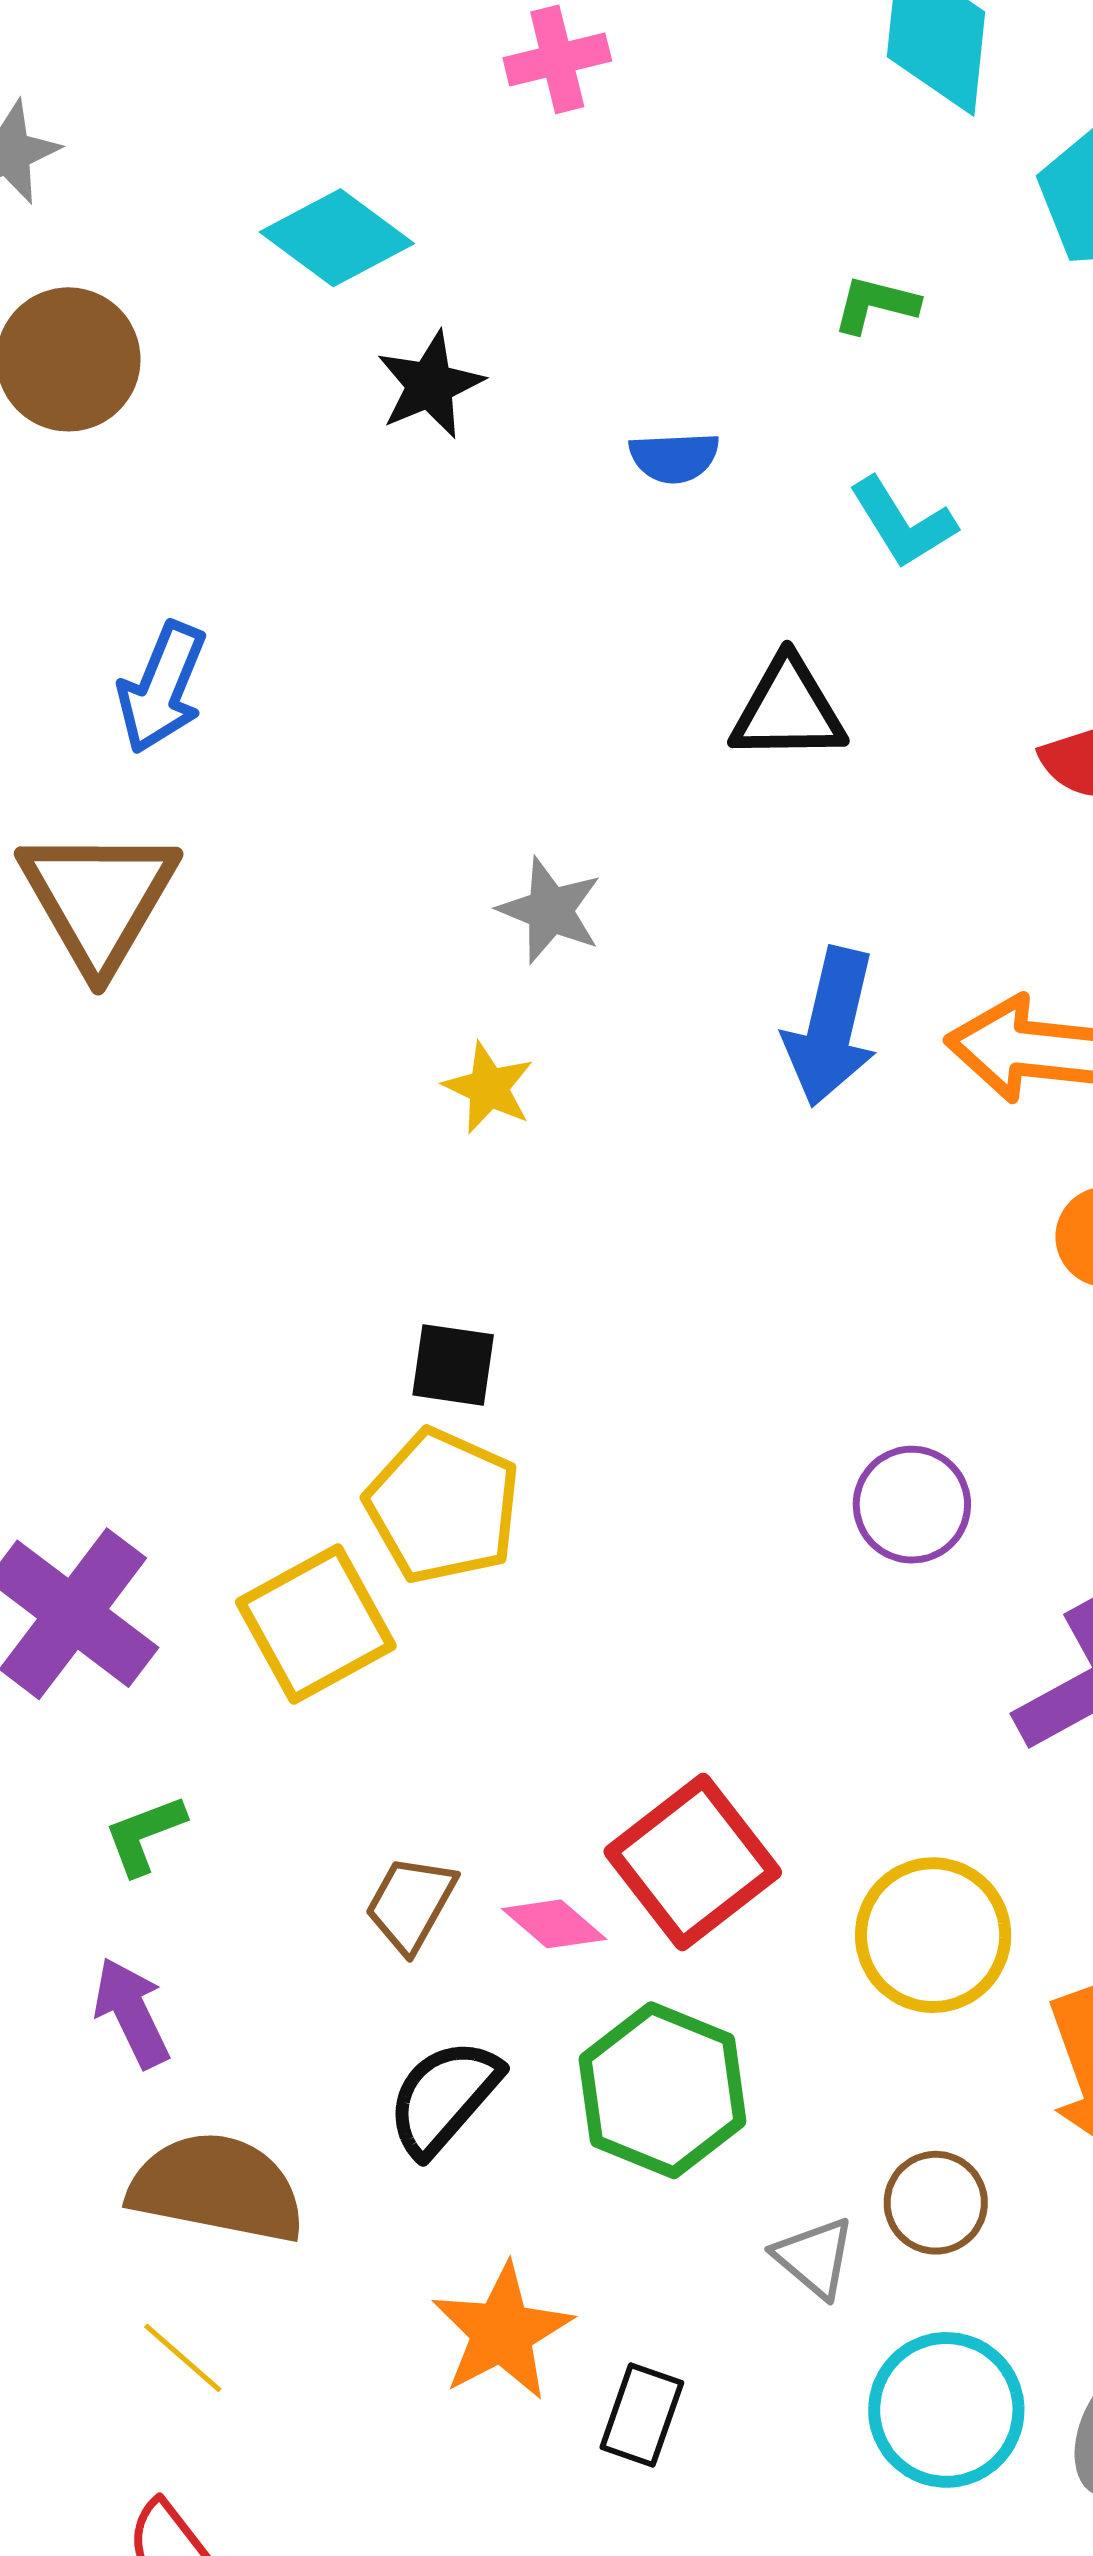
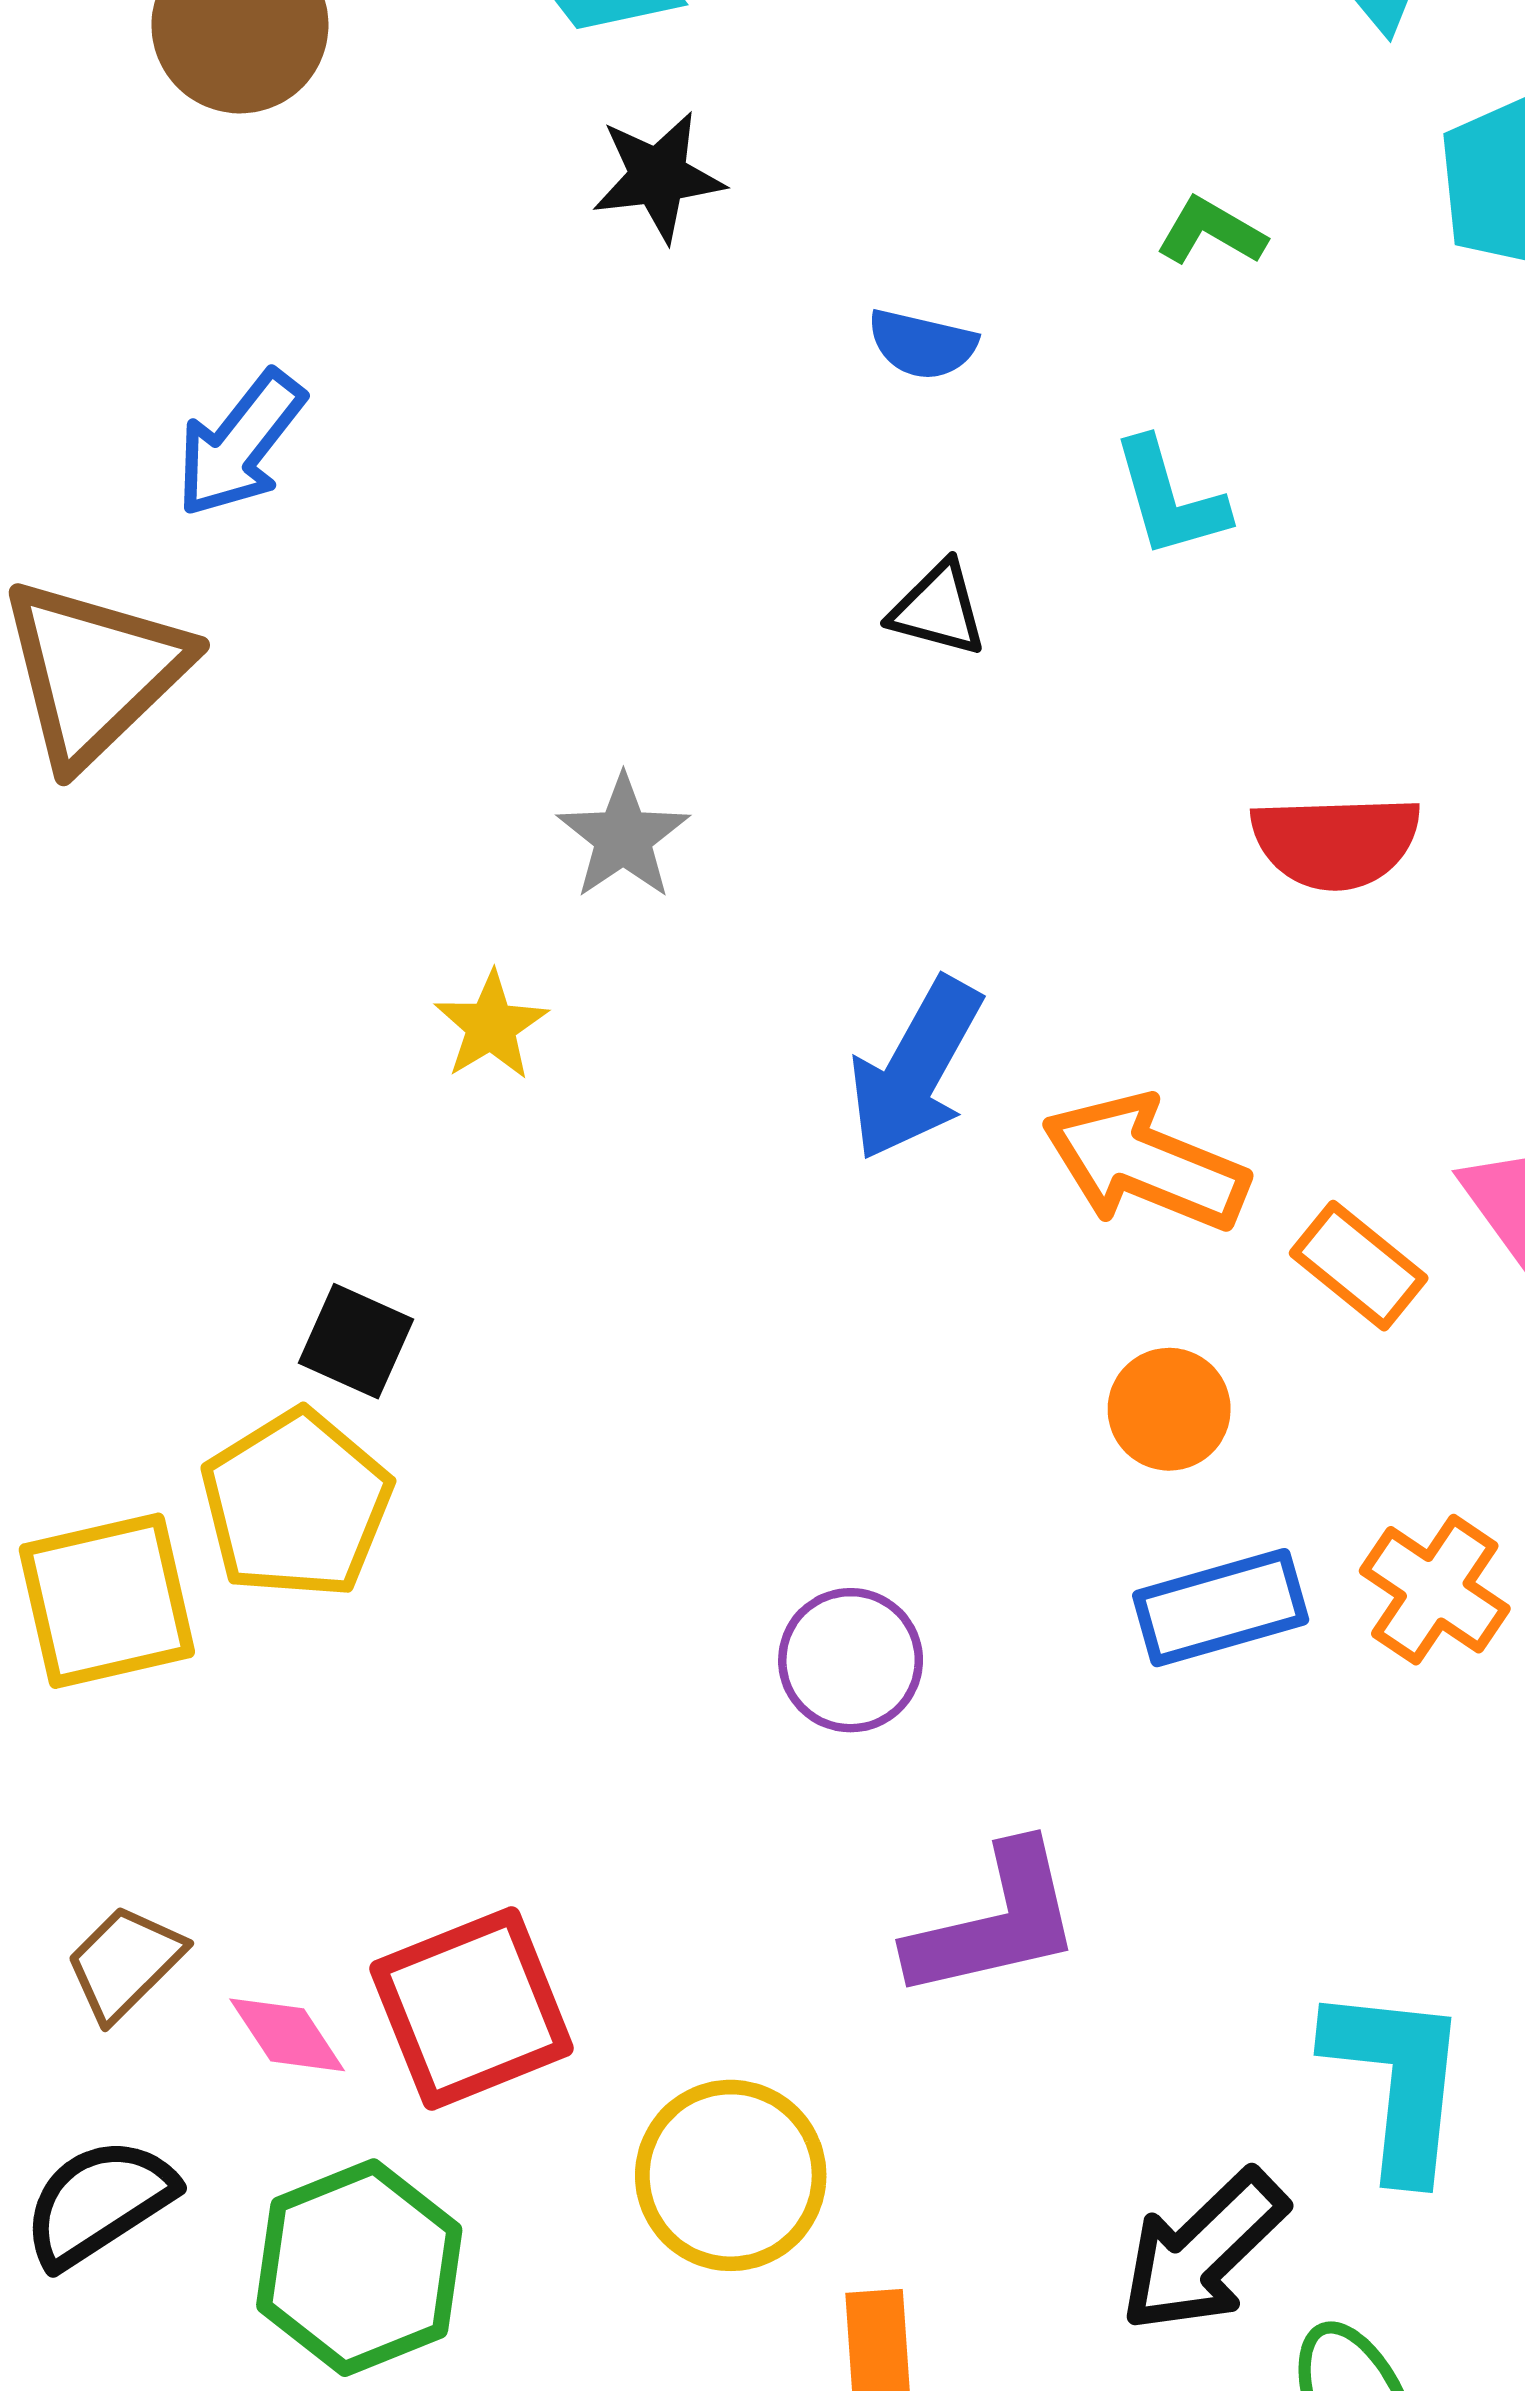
black triangle: (788, 710) -> (938, 609), moved, size x0.7

